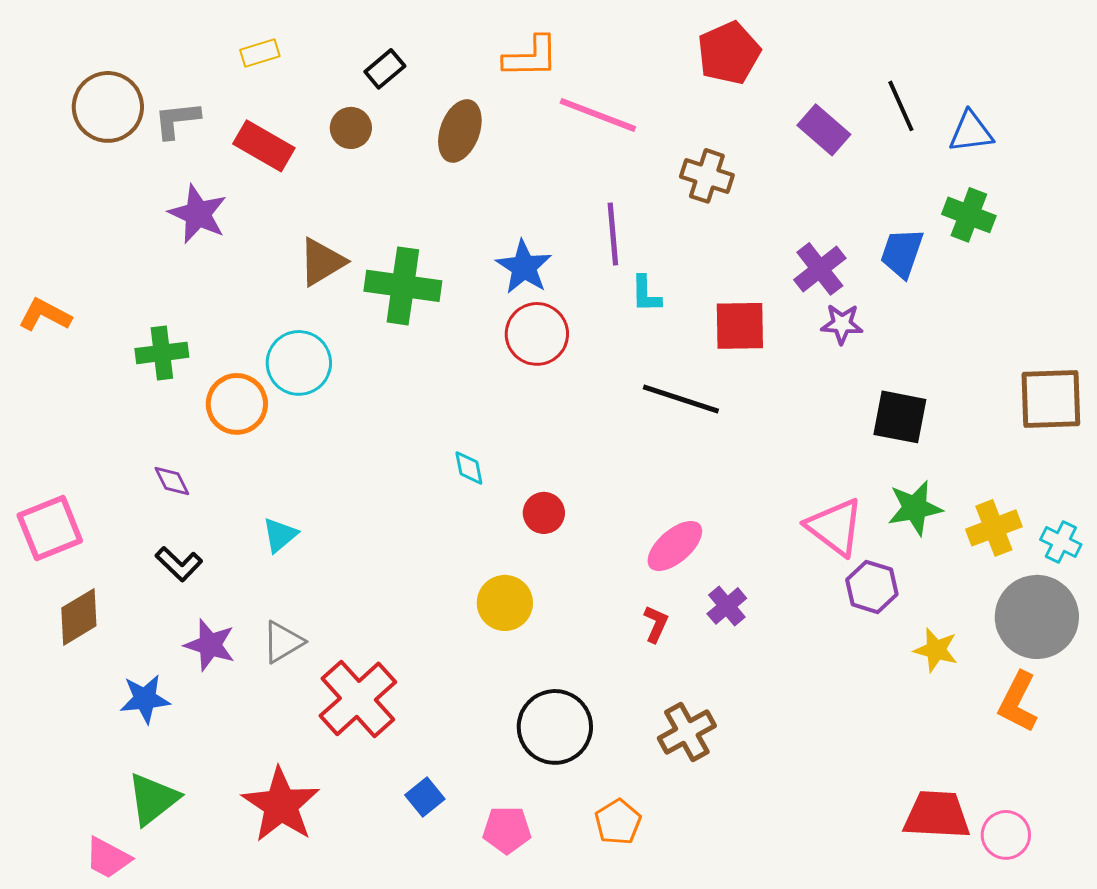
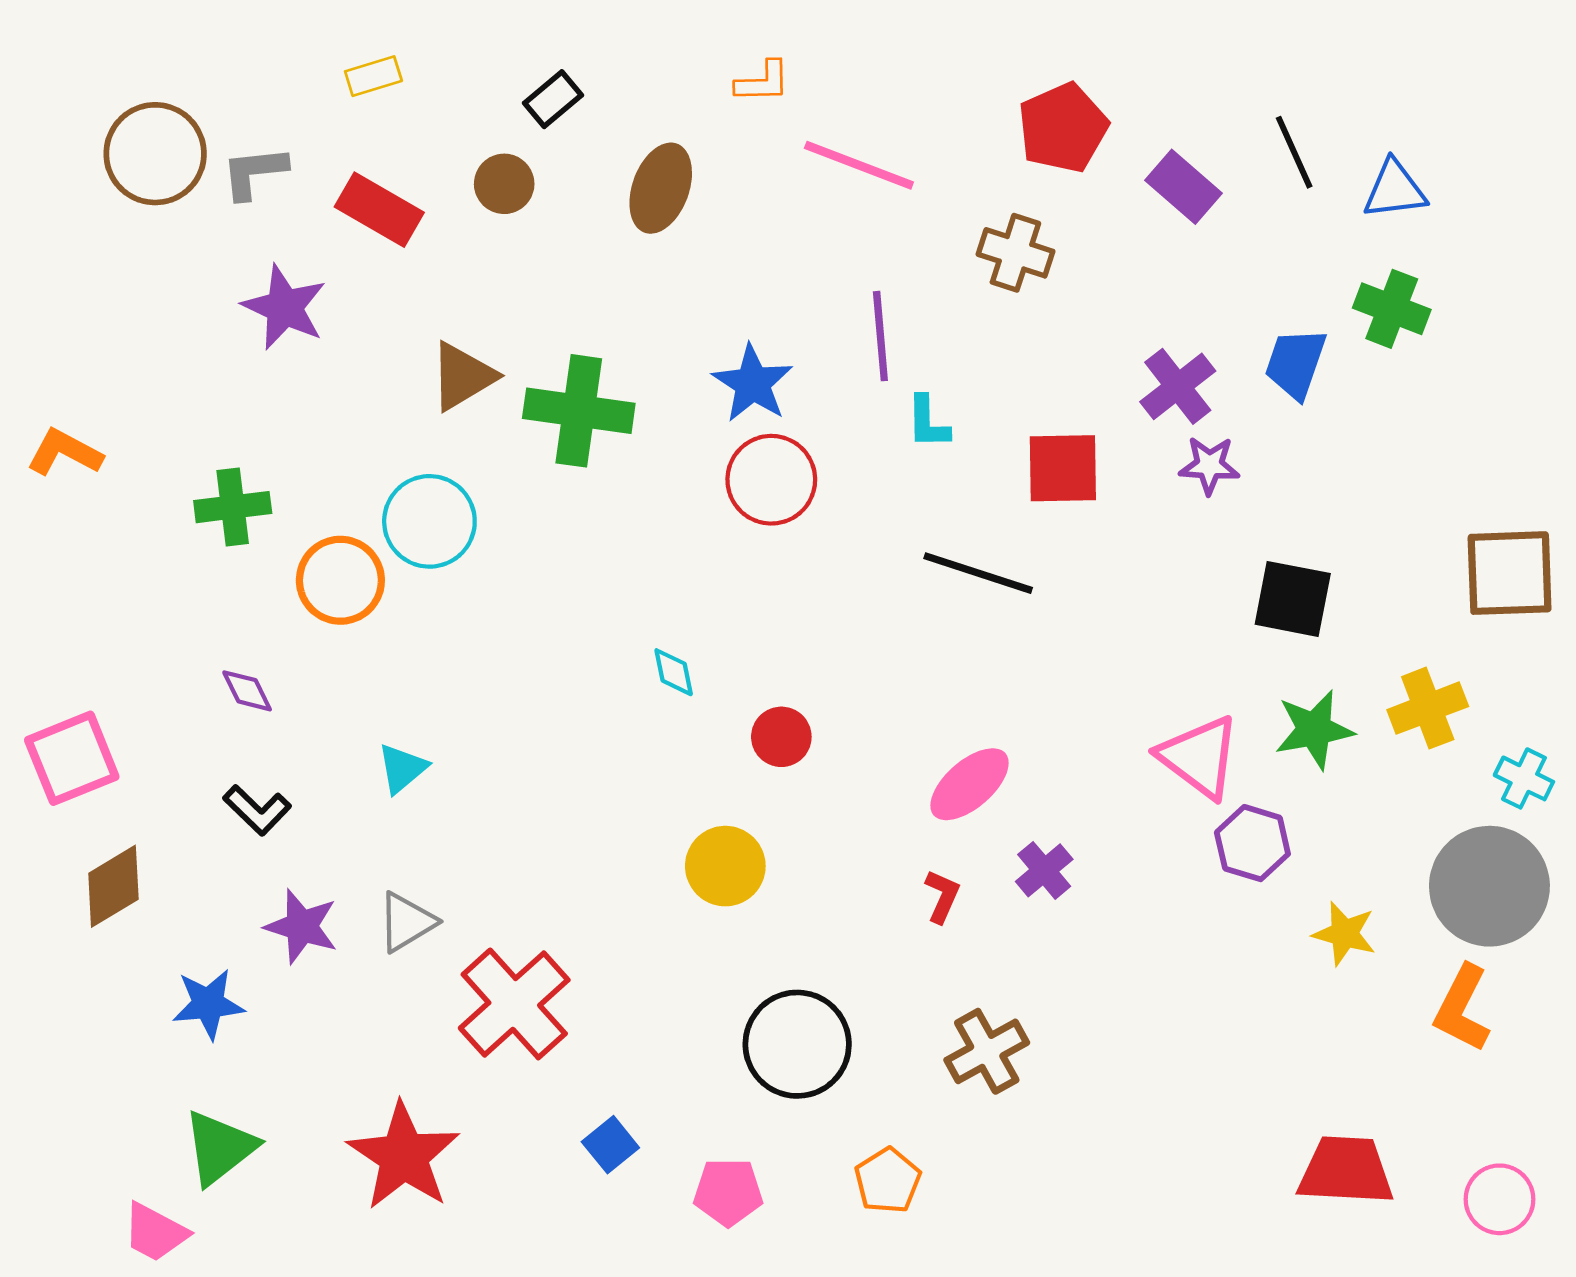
red pentagon: (729, 53) -> (1063, 128), moved
orange L-shape: (531, 57) -> (763, 82), size x0.7
yellow cross: (994, 528) -> (1428, 708), moved
pink circle: (1006, 835) -> (1499, 1199), moved

